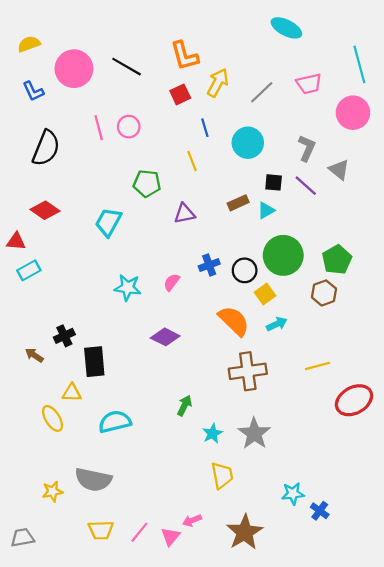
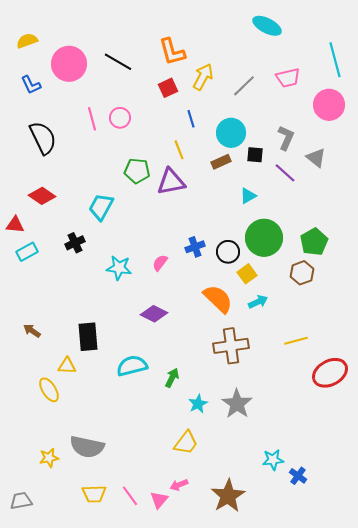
black semicircle: (46, 148) -> (43, 138), turned -48
black square: (274, 182) -> (255, 155), moved
brown rectangle: (238, 203) -> (221, 162), moved
purple triangle: (184, 214) -> (171, 182), moved, size x1.4
black cross: (64, 336) -> (75, 243), moved
cyan semicircle: (115, 422) -> (132, 366), moved
yellow trapezoid: (222, 475) -> (186, 443), moved, turned 48
pink line: (139, 532) -> (130, 496), turned -75

